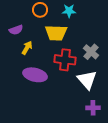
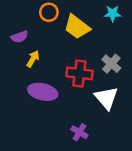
cyan star: (69, 11) -> (113, 13), moved
yellow trapezoid: (56, 33) -> (77, 27), moved, turned 35
purple cross: (93, 108) -> (79, 132), moved, turned 32

